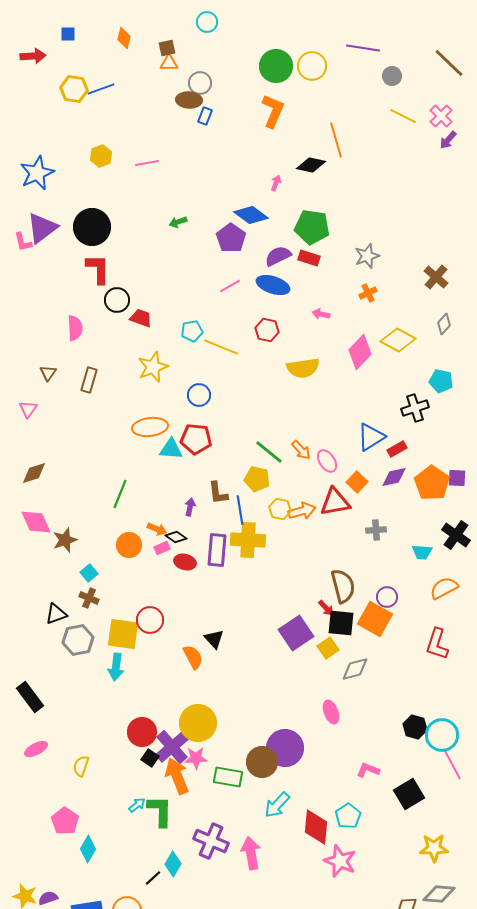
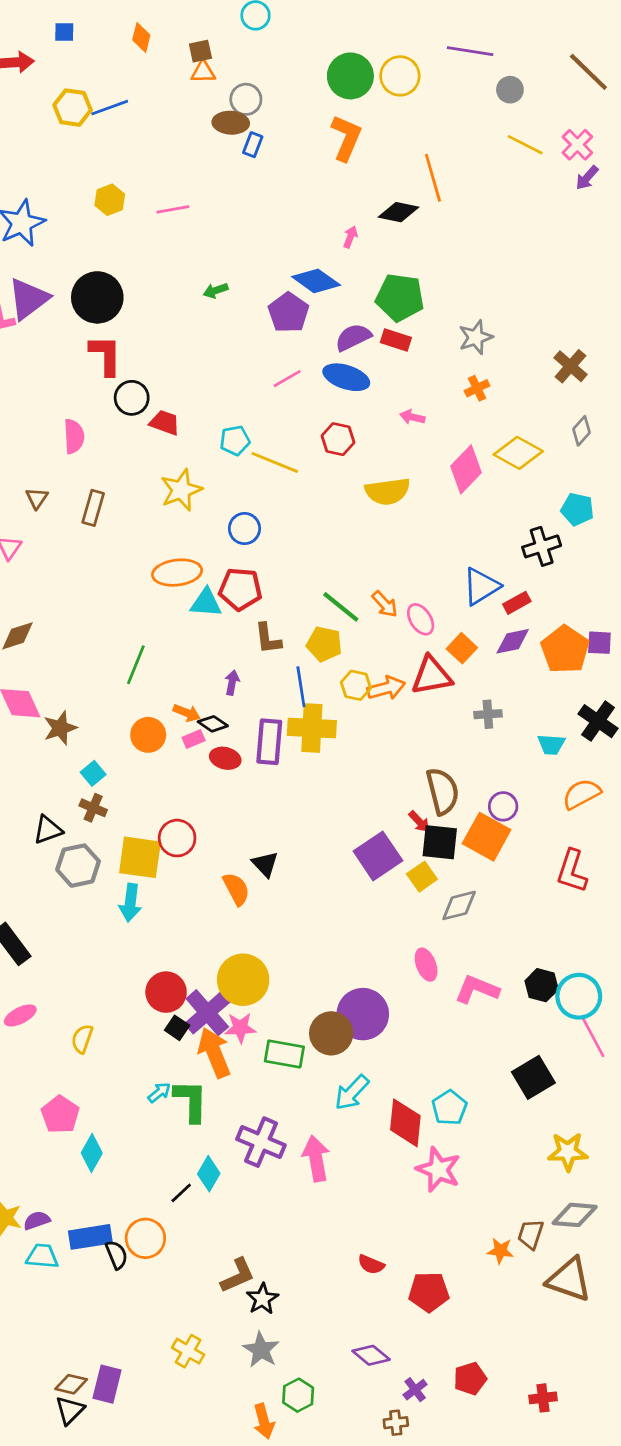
brown L-shape: (218, 493) -> (268, 639), moved
pink L-shape: (368, 770) -> (477, 989), moved, size x1.4

